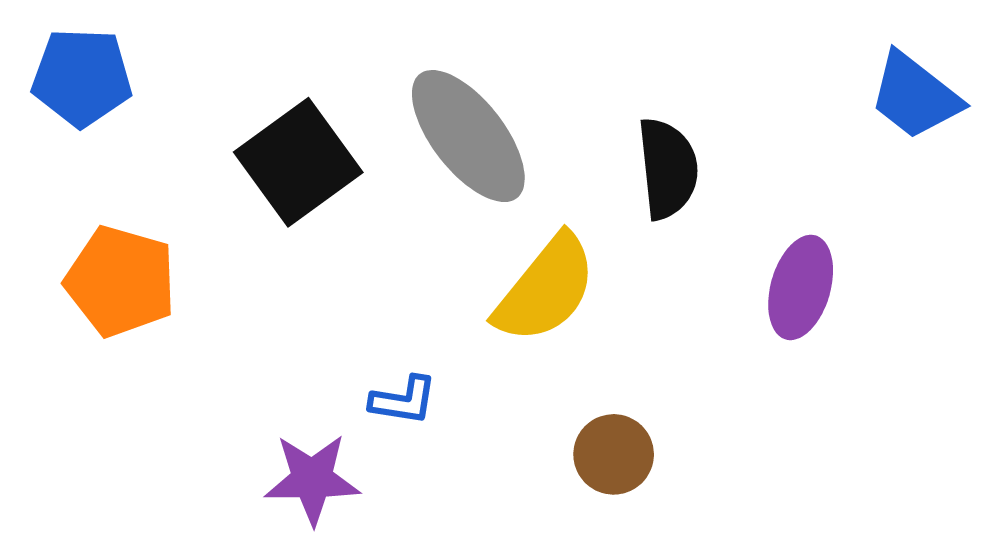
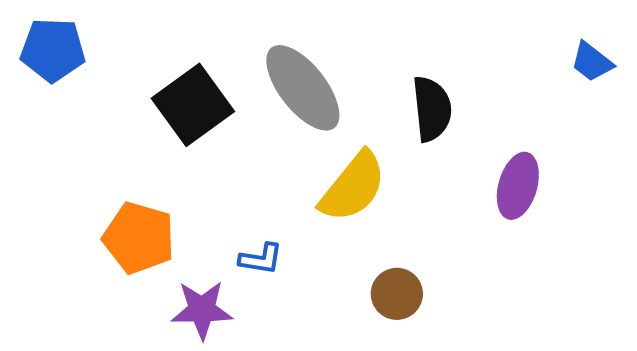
blue trapezoid: (915, 96) -> (592, 62), size x0.7
orange pentagon: (121, 281) -> (139, 238), moved

